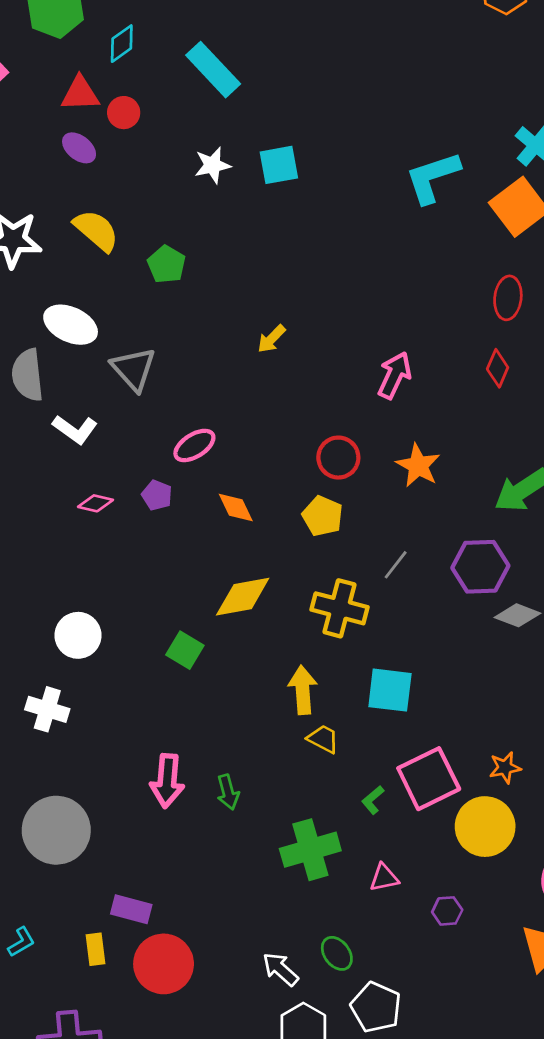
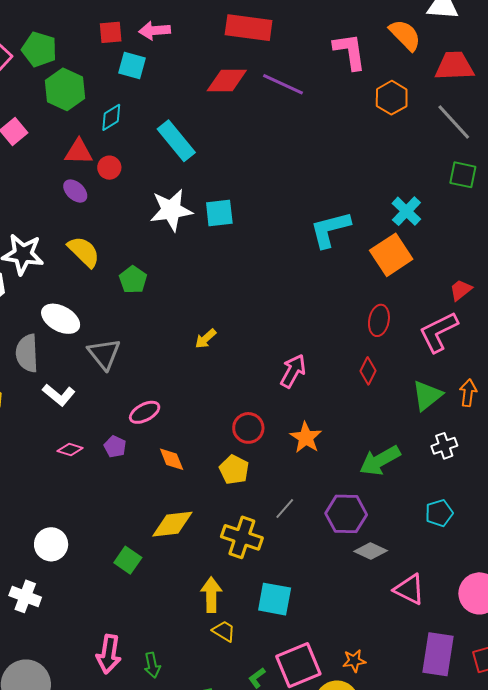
white star: (212, 165) -> (171, 210), size x1.6

